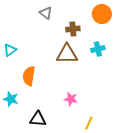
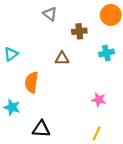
brown triangle: (67, 54) -> (62, 58), moved, size x0.6
pink star: (71, 99) -> (99, 100), moved

